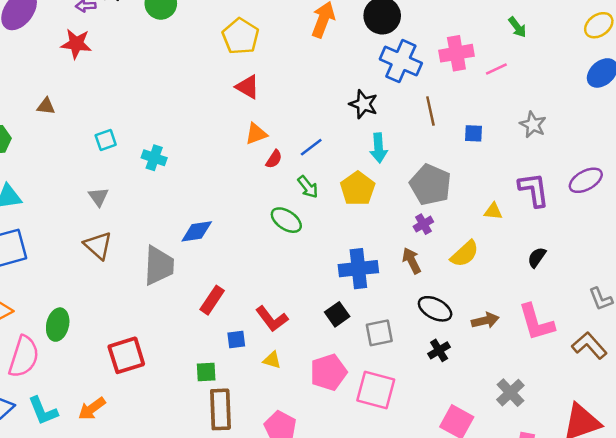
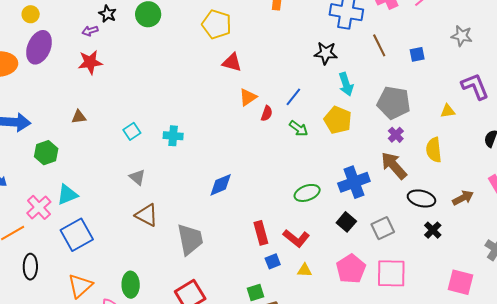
green ellipse: (286, 220) -> (307, 193), moved, turned -40
yellow semicircle: (465, 254) -> (434, 150), turned 140
brown arrow: (412, 261) -> (394, 166), size x1.4
gray trapezoid: (159, 266) -> (190, 239), moved
red rectangle: (212, 300) -> (261, 233), moved, turned -35

